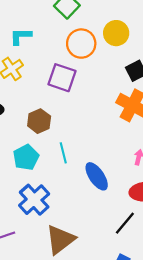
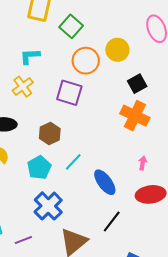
cyan line: (63, 153) -> (73, 162), turned 60
black line: (125, 223) -> (112, 221), moved

